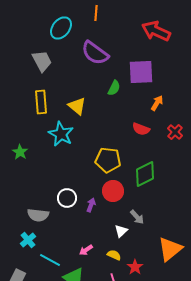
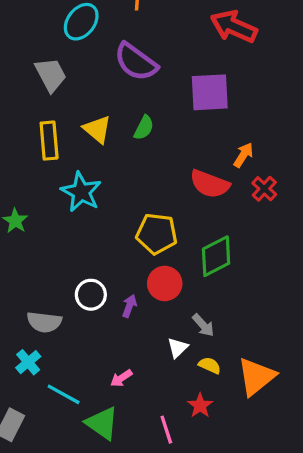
green semicircle: (114, 88) -> (144, 128), moved
orange arrow: (157, 103) -> (243, 155), moved
yellow triangle: (77, 106) -> (97, 129), moved
red semicircle: (141, 129) -> (210, 184), size x1.4
yellow semicircle: (114, 255) -> (210, 365), moved

